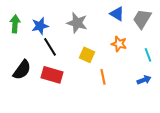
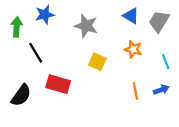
blue star: (40, 26) -> (45, 15), moved
black line: (50, 47) -> (36, 53), moved
black semicircle: (22, 70) -> (21, 95), moved
orange line: (103, 77) -> (135, 91), moved

